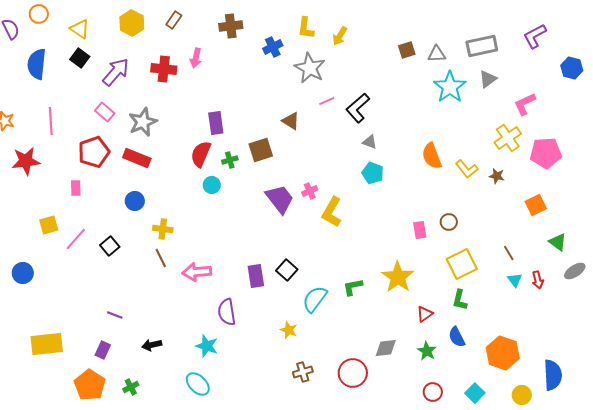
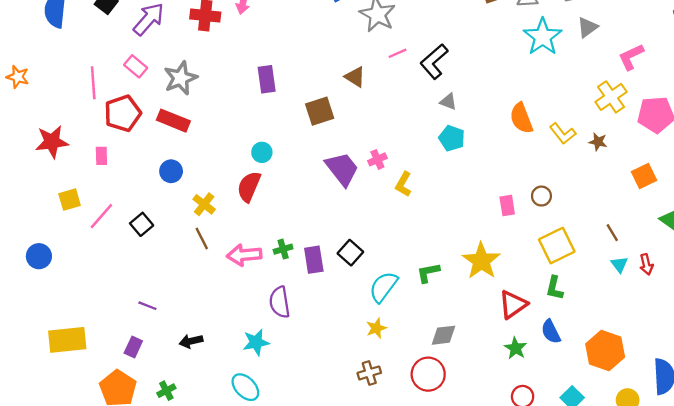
pink line: (51, 121) -> (93, 83), moved
red semicircle: (201, 154) -> (249, 187), moved
green cross: (230, 160) -> (283, 249), moved
red star: (26, 161) -> (52, 142), moved
yellow L-shape: (332, 212) -> (403, 184), size x0.7
yellow cross: (163, 229) -> (204, 204), turned 30
red triangle: (425, 314) -> (513, 305), size x1.5
yellow star: (289, 330) -> (376, 328), moved, turned 30
cyan star: (207, 346) -> (256, 342), turned -30
gray diamond: (386, 348) -> (444, 335), moved

